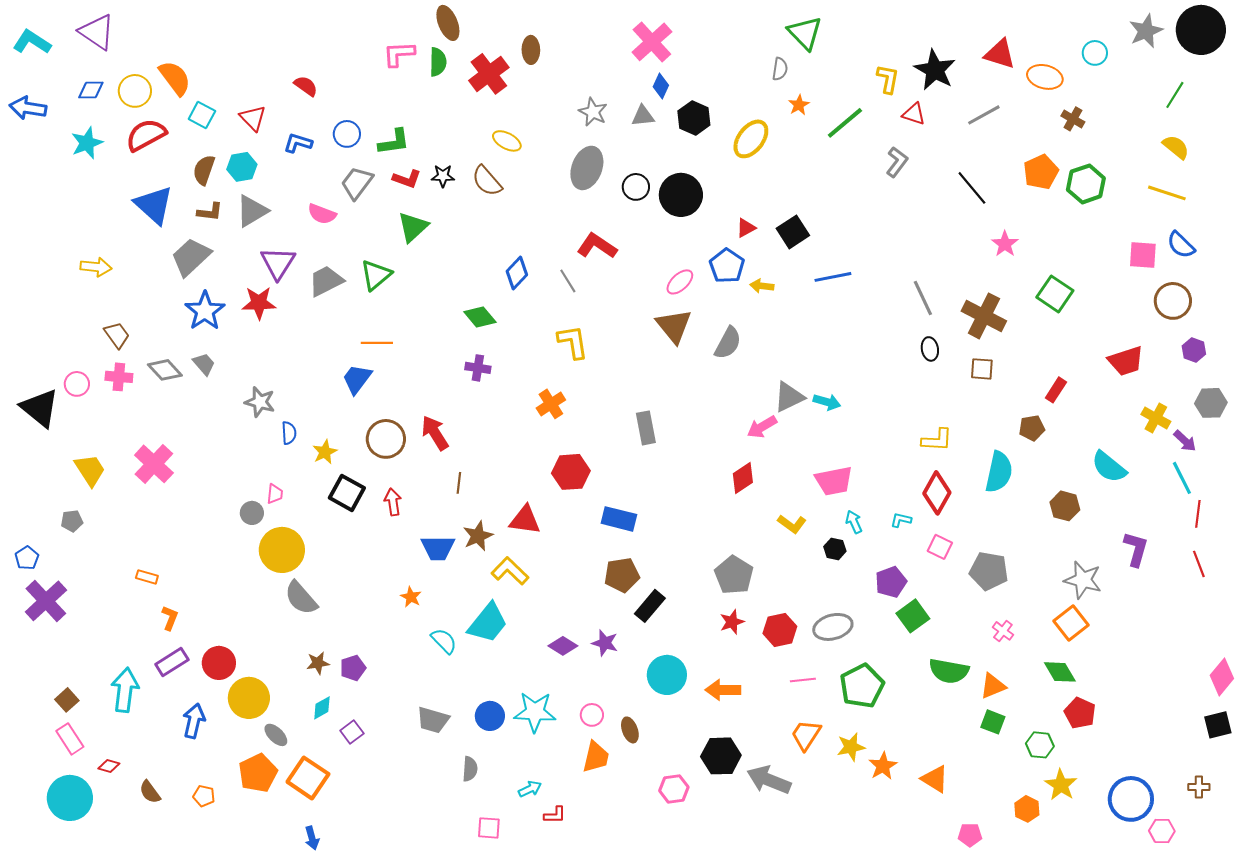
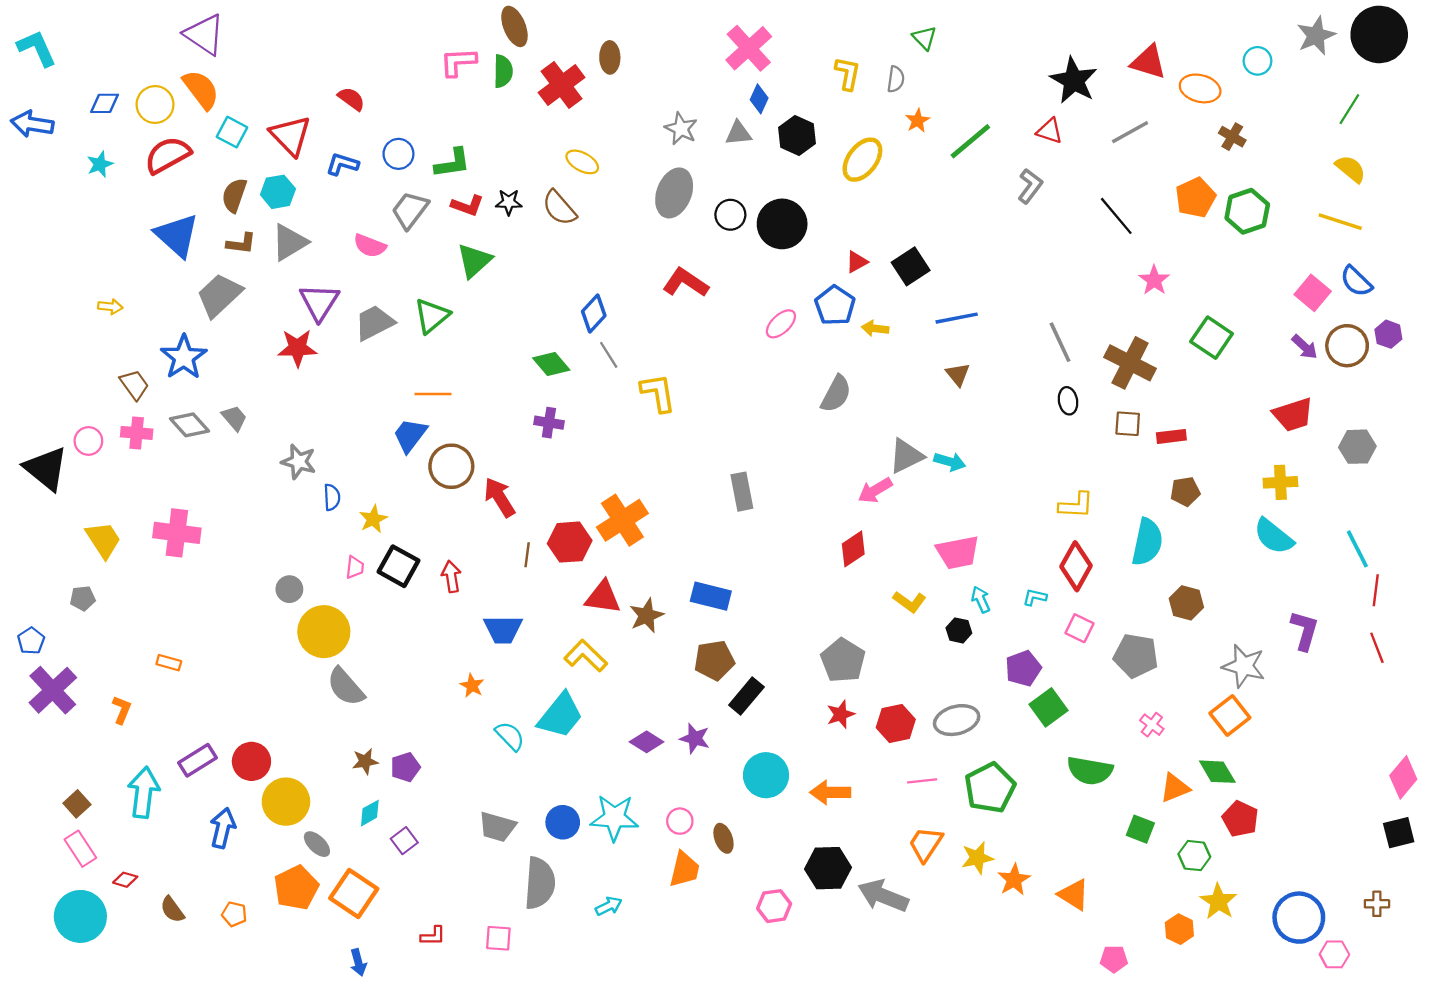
purple triangle: (97, 32) -> (204, 34), moved
green triangle: (805, 33) -> (924, 38), size x0.6
cyan L-shape: (32, 42) -> (37, 48), turned 33
yellow L-shape: (888, 79) -> (848, 73), moved
red triangle: (253, 118) -> (291, 136), size x1.4
cyan star: (87, 143) -> (100, 164), size x0.7
pink square: (1143, 255) -> (1313, 293), turned 36
yellow arrow: (96, 267) -> (110, 307), size x0.7
gray line: (568, 281) -> (609, 355), moved
blue star: (205, 311) -> (184, 357), moved
brown triangle: (674, 326) -> (958, 374), moved, size x0.6
purple hexagon: (1194, 350) -> (1388, 334), moved
red rectangle: (1056, 390) -> (1171, 436), moved, turned 50
gray hexagon: (1211, 403) -> (1357, 447), moved
orange cross: (551, 404) -> (622, 520), moved, size x1.5
yellow cross: (1156, 418) -> (1280, 482), moved, turned -32
brown circle: (386, 439) -> (451, 466), moved
purple arrow: (1185, 441) -> (1305, 347), moved
pink cross: (154, 464) -> (177, 533), turned -36
red hexagon: (571, 472) -> (570, 542), moved
pink trapezoid: (275, 494) -> (355, 567), moved
brown hexagon: (1065, 506) -> (1186, 603), moved
brown star: (478, 536) -> (647, 616), moved
orange L-shape: (170, 618) -> (122, 710), moved
orange triangle: (993, 686) -> (1175, 788), moved
gray semicircle: (470, 769) -> (540, 883), size x1.8
red L-shape: (555, 815) -> (433, 936), moved
pink square: (489, 828) -> (498, 938), moved

